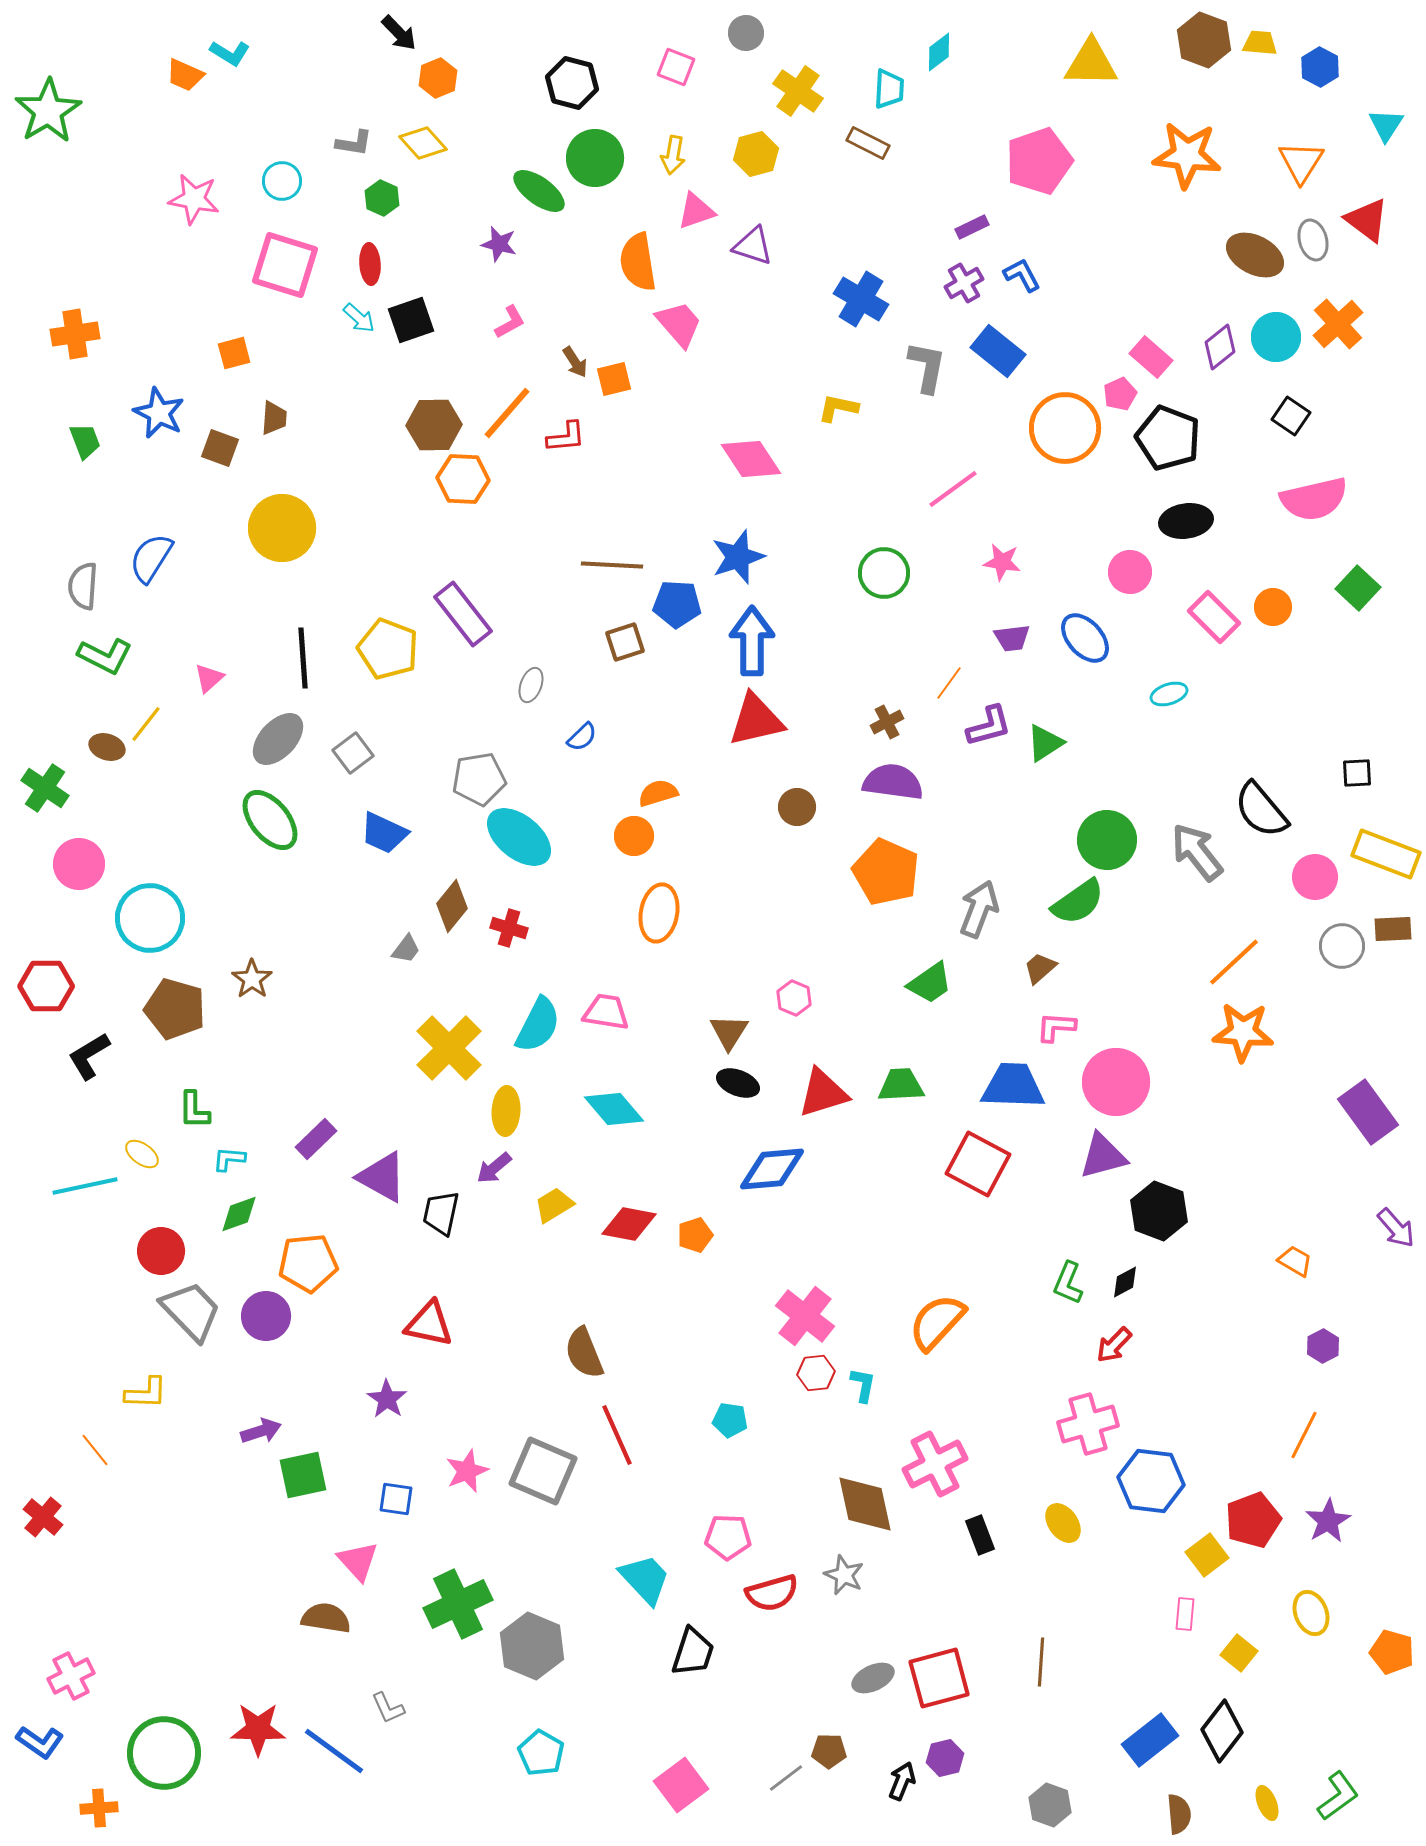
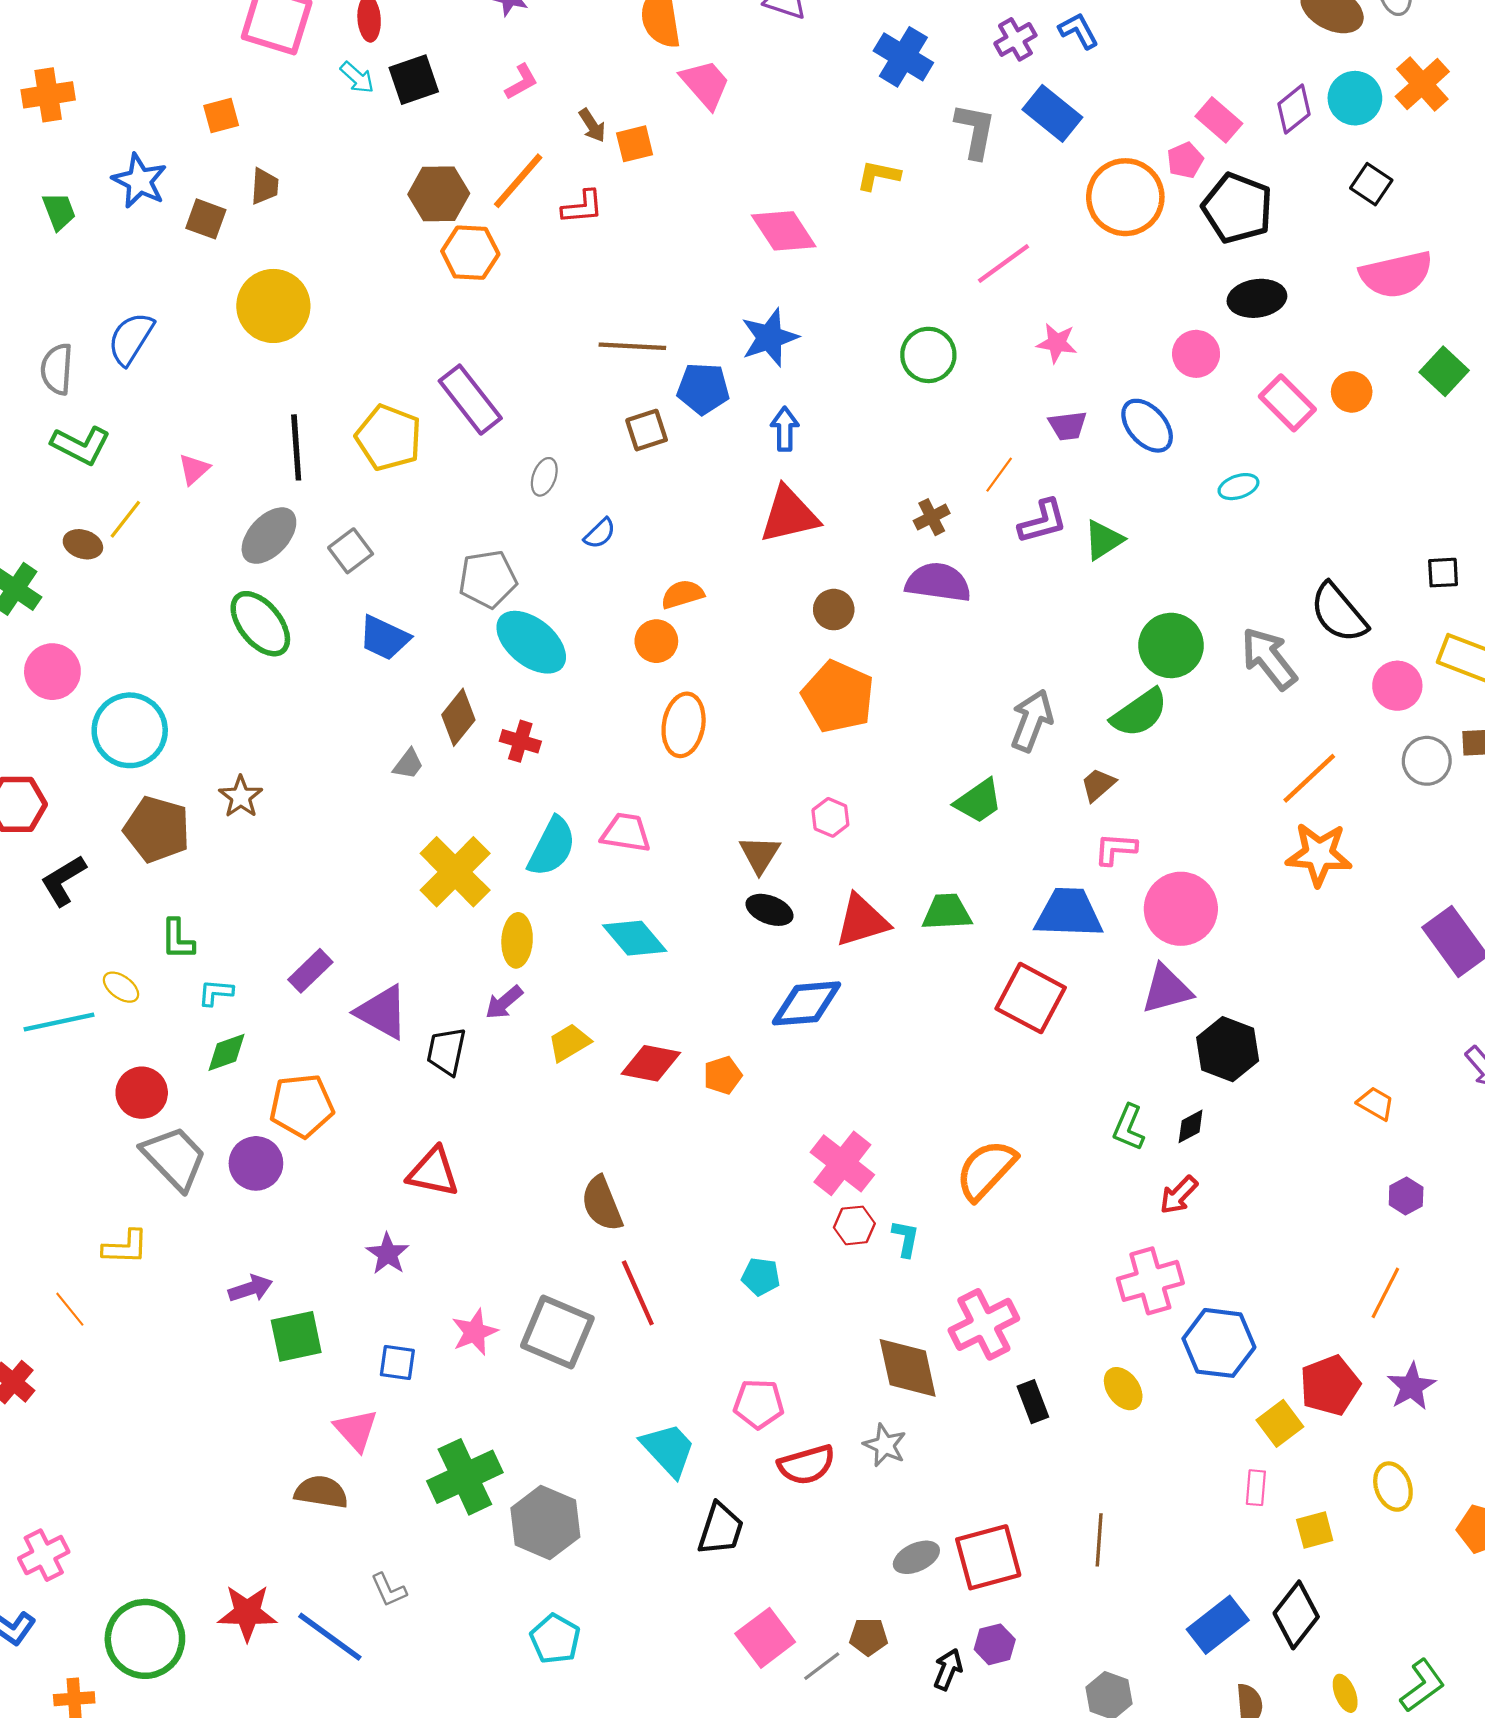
blue arrow: (752, 641) -> (785, 429), size x0.6
orange pentagon: (886, 872) -> (838, 697), moved
yellow square: (1239, 1653) -> (1315, 1530), turned 36
pink square: (681, 1785) -> (765, 1638), moved

